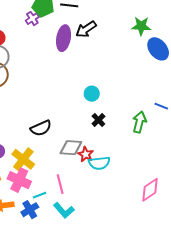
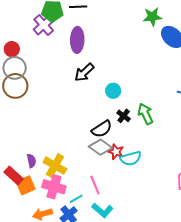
purple cross: (32, 19) -> (44, 25), size x1.5
black arrow: (86, 29) -> (84, 72), moved
green arrow: (139, 122) -> (145, 114), moved, turned -30
black semicircle: (41, 128) -> (102, 129), moved
gray diamond: (71, 148) -> (100, 147), turned 40

